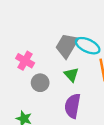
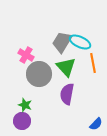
green triangle: (71, 75) -> (66, 67), size x1.5
gray circle: (40, 83) -> (39, 74), size x1.6

